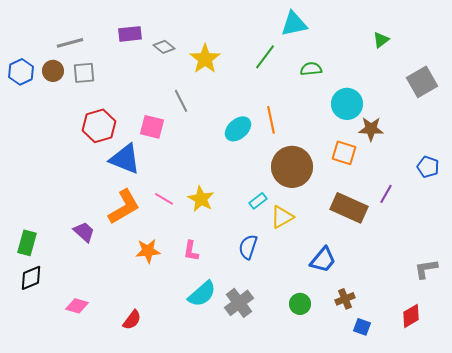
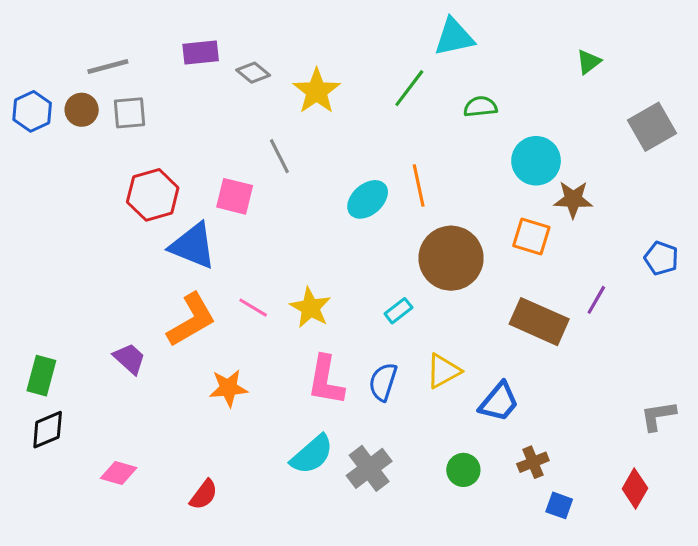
yellow triangle: (282, 217) -> (443, 371), moved
pink L-shape: (191, 251) -> (326, 380), moved, size x1.6
red diamond: (411, 316) -> (635, 488), turned -30

